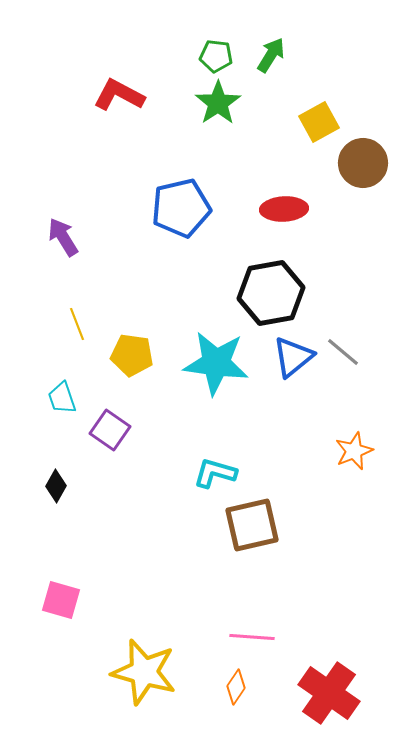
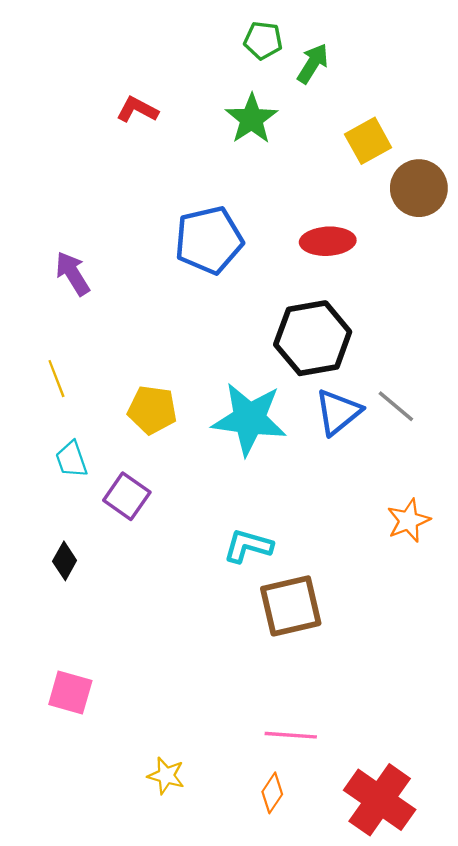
green pentagon: (216, 56) -> (263, 40), moved
red L-shape: (119, 95) -> (137, 110), size x0.7
yellow line: (77, 324) -> (56, 379), moved
yellow star: (144, 672) -> (166, 776), size x0.5

